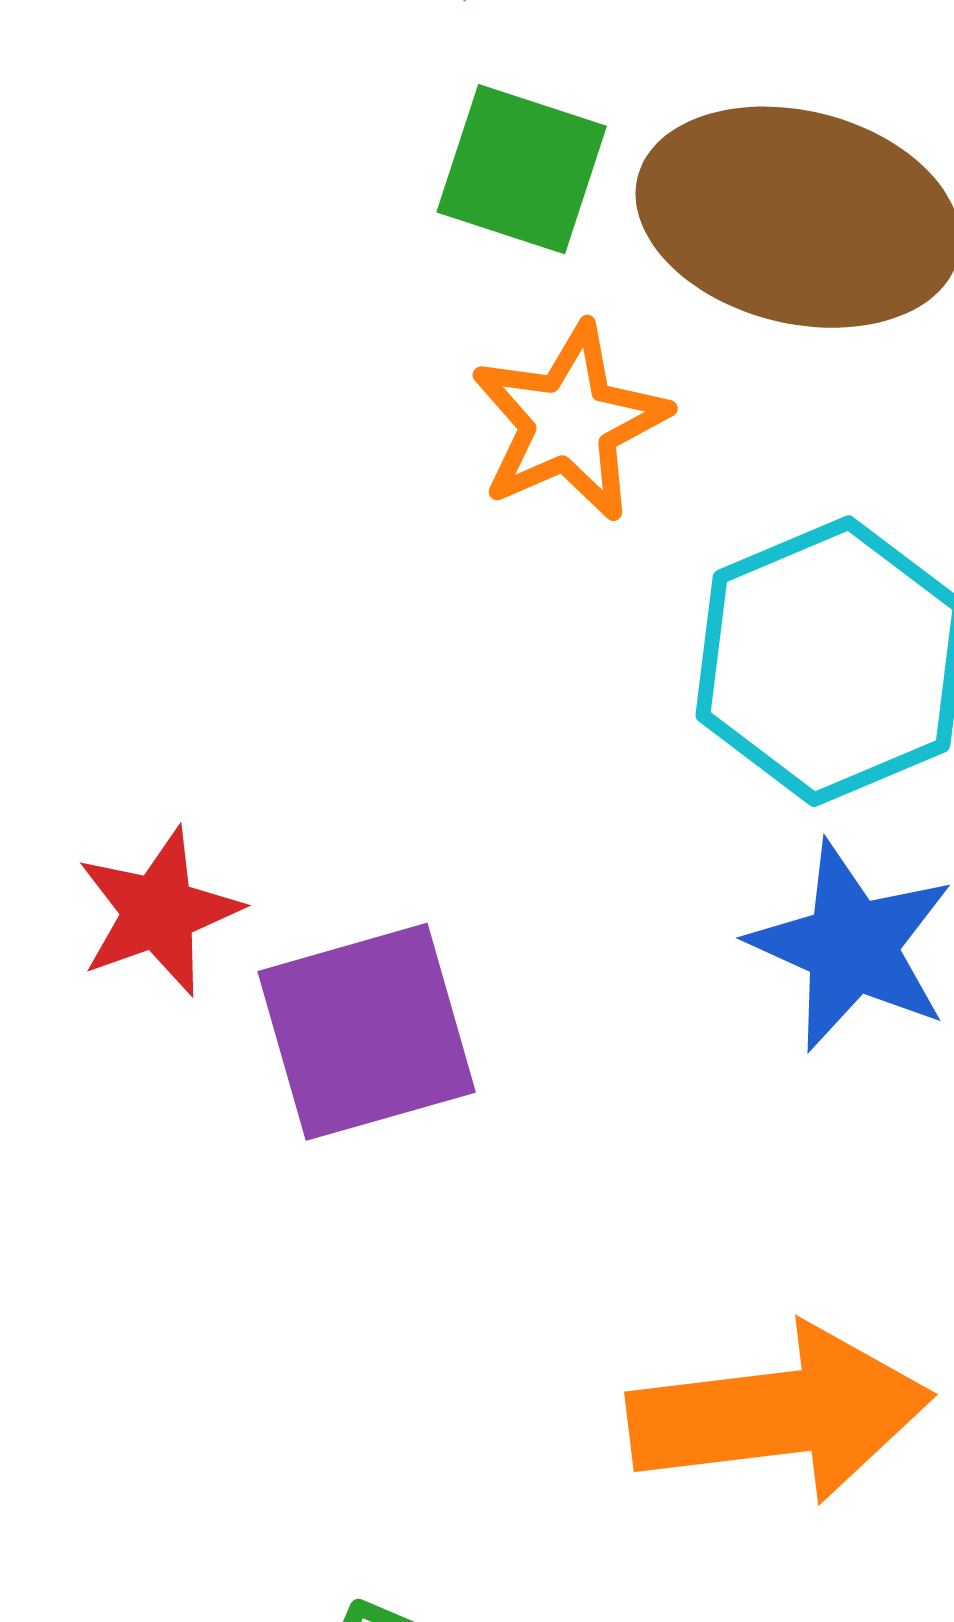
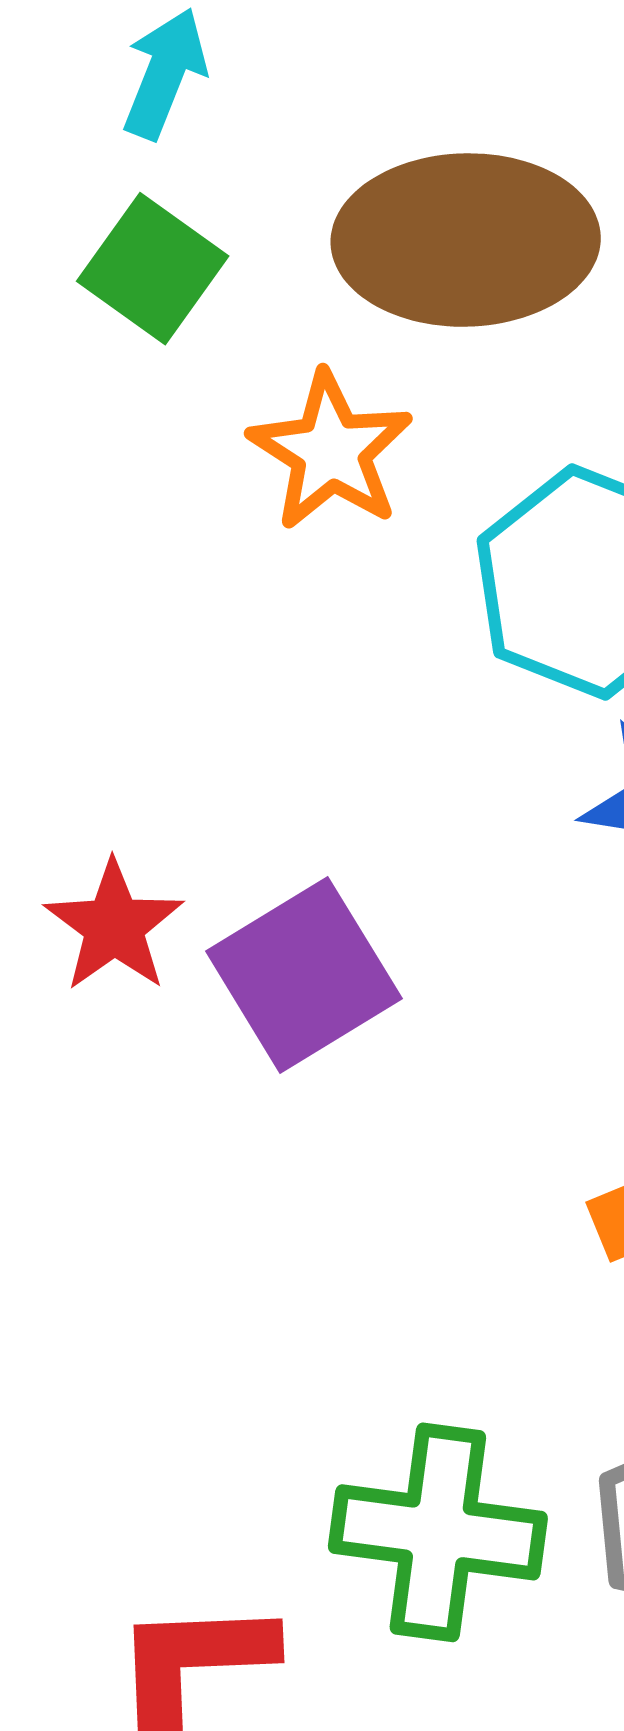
green square: (522, 169) -> (153, 269), moved, turned 33

